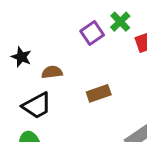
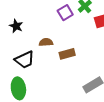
brown semicircle: (52, 72) -> (46, 42), moved

